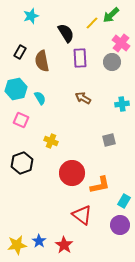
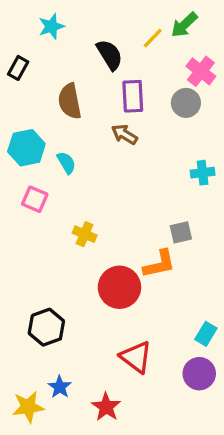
black rectangle: (20, 52) -> (18, 68), moved
brown arrow: (83, 98) -> (124, 134), moved
black hexagon: (22, 163) -> (46, 327), moved
orange L-shape: (100, 185) -> (159, 264), moved
blue star: (39, 241) -> (60, 387), moved

